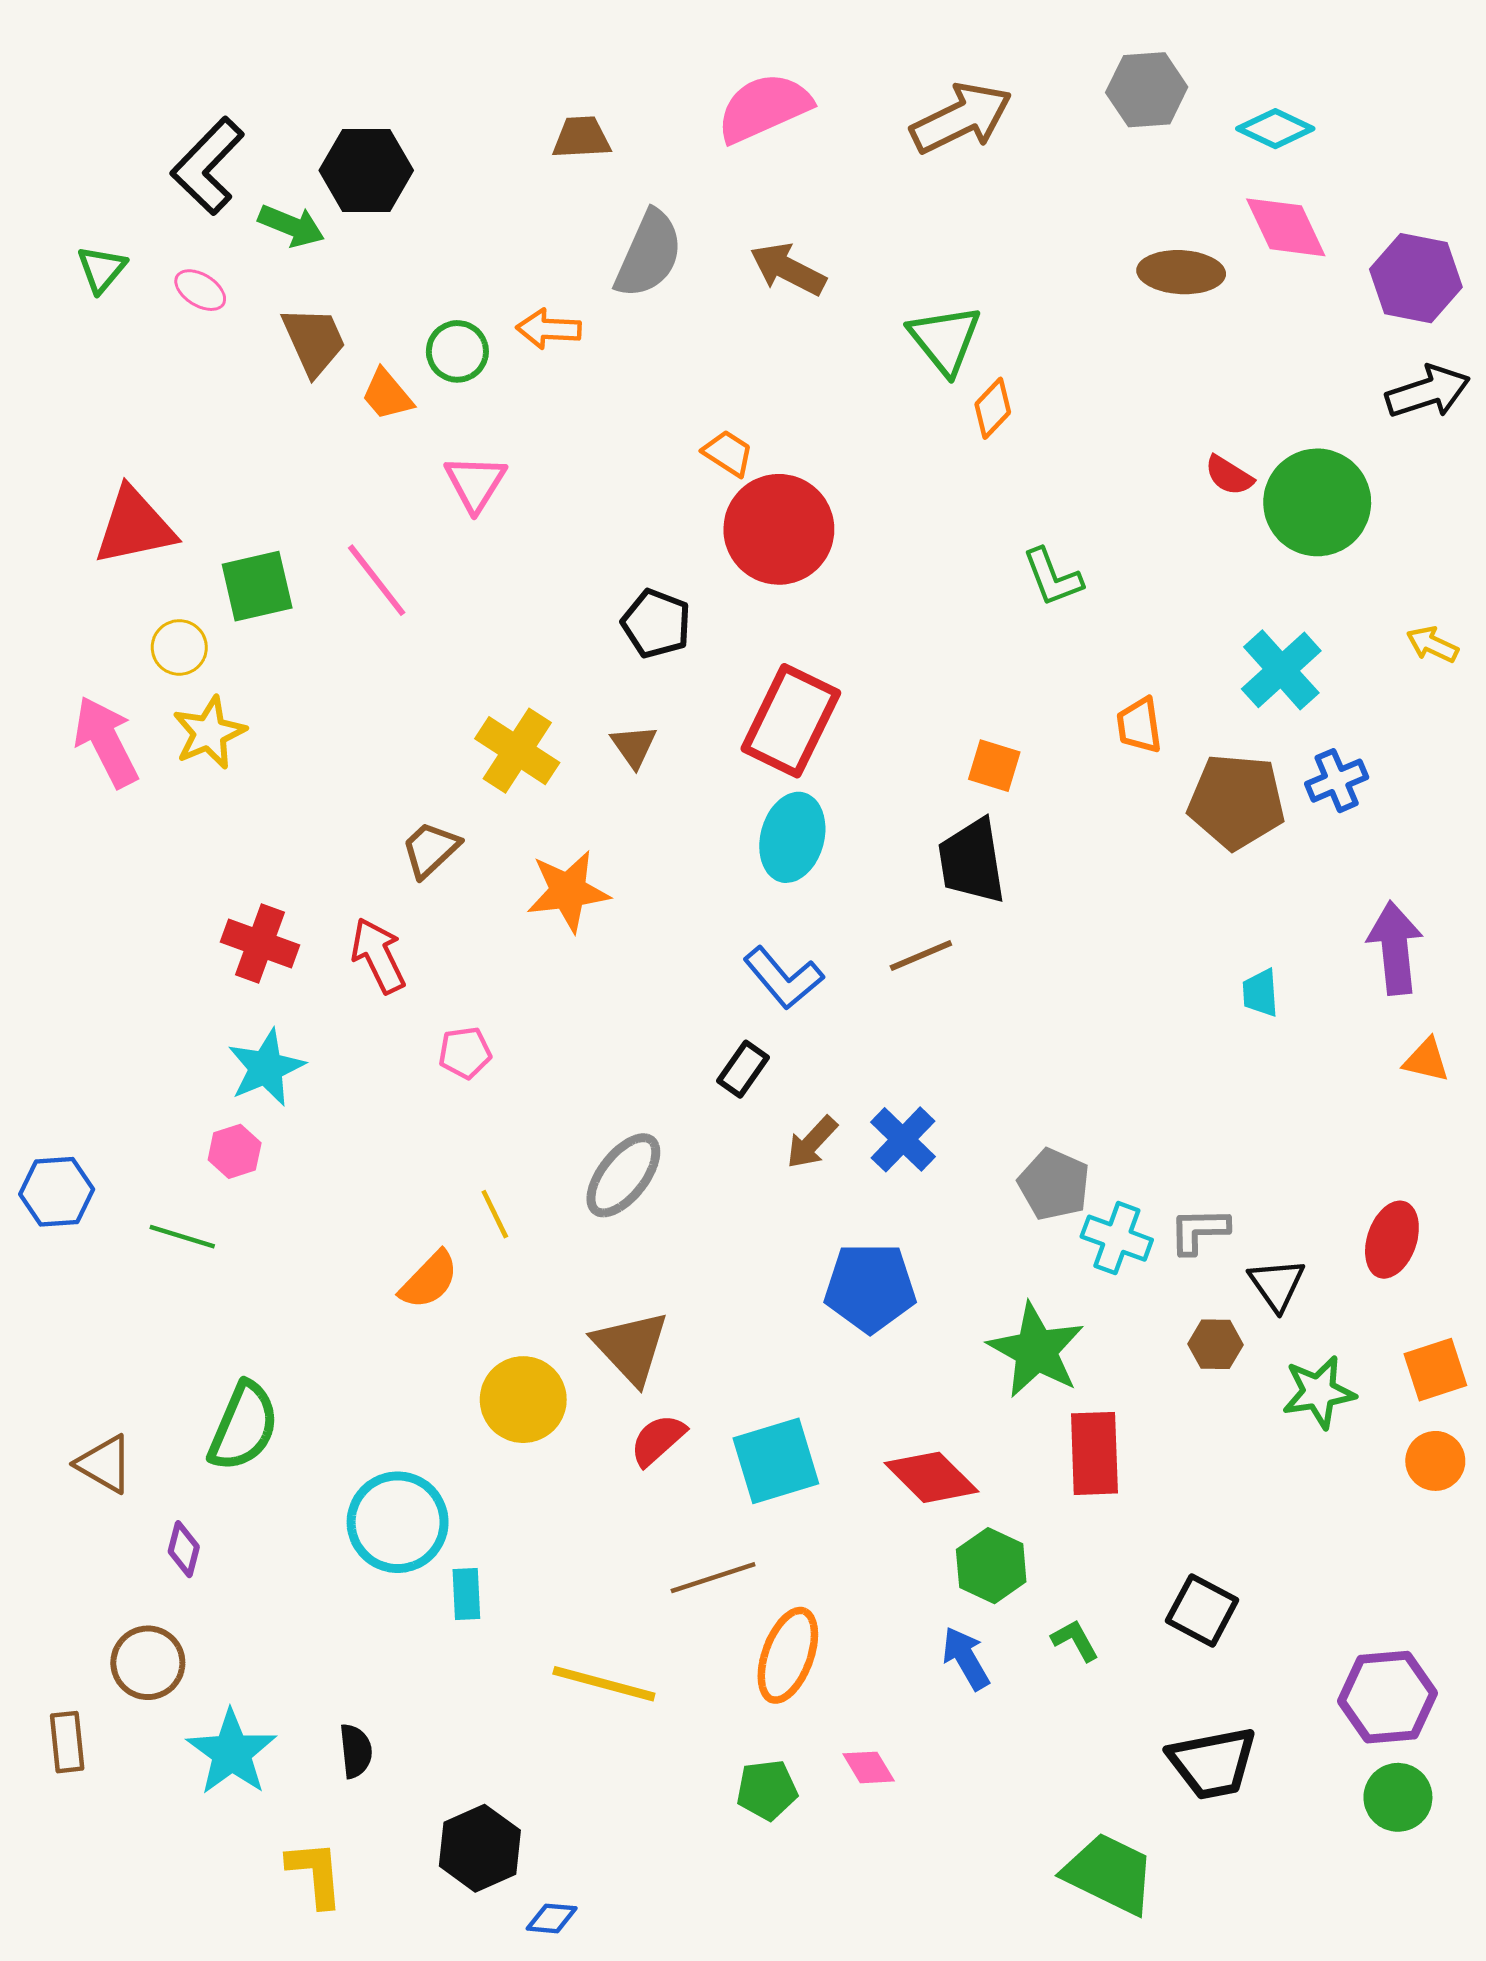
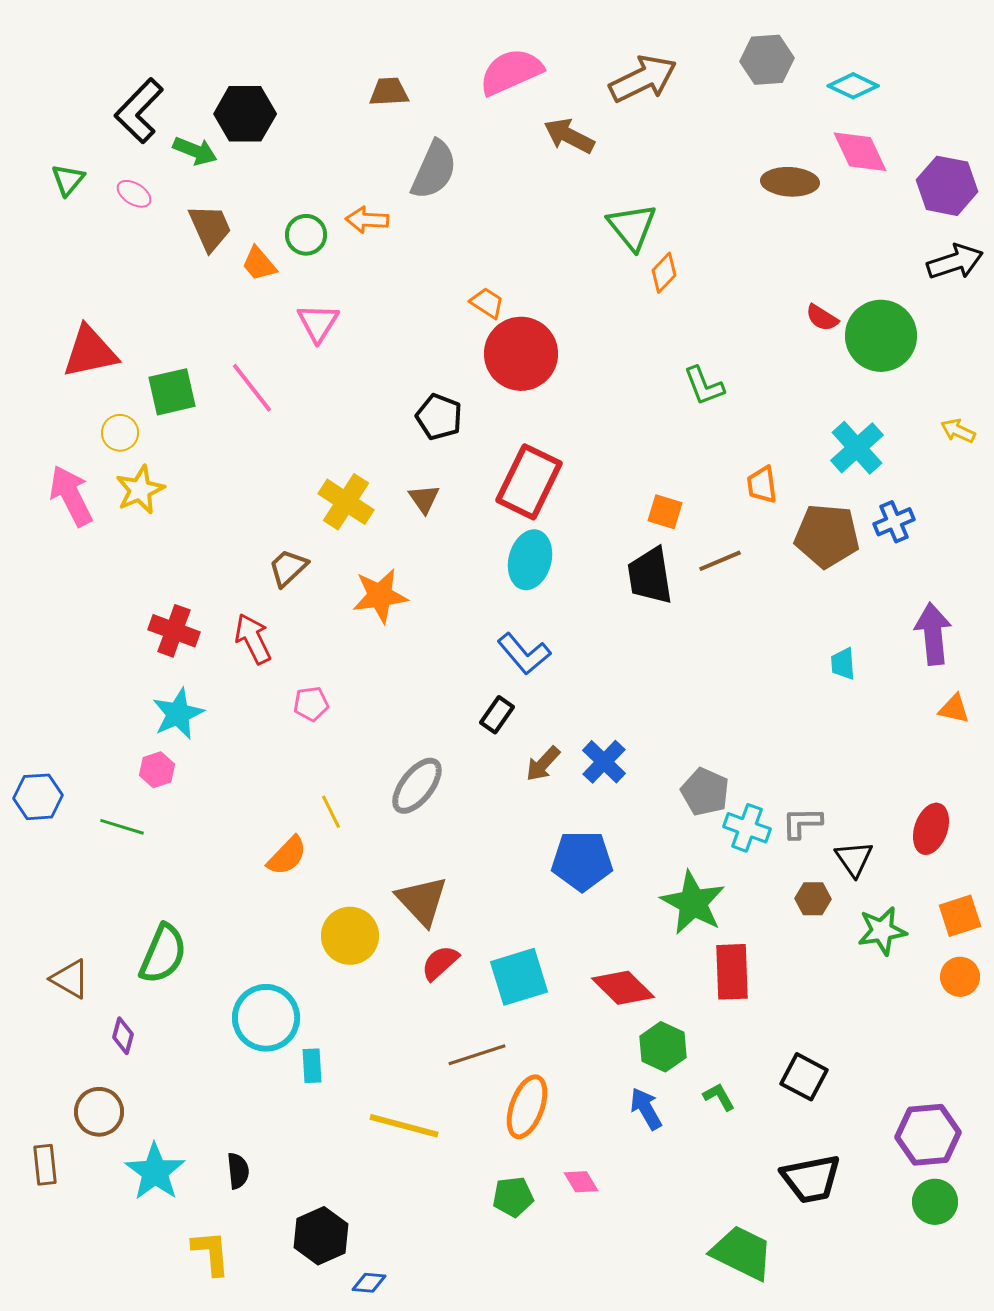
brown arrow: (788, 269) -> (569, 136), moved
brown line: (921, 955) -> (720, 561), moved

